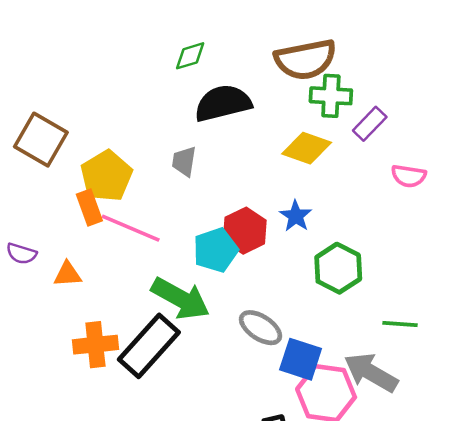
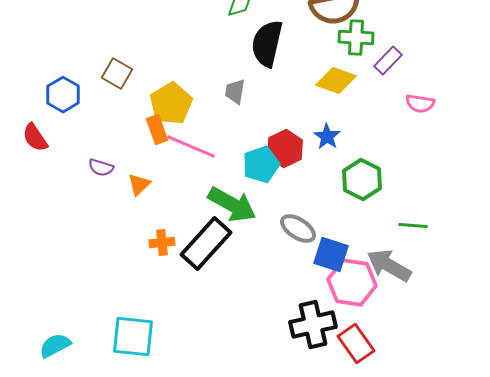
black semicircle: (223, 103) -> (267, 44), turned -63
brown square: (41, 140) -> (117, 74), size x0.7
orange triangle: (68, 274) -> (139, 184), turned -40
orange cross: (95, 345) -> (162, 242), size x0.7

